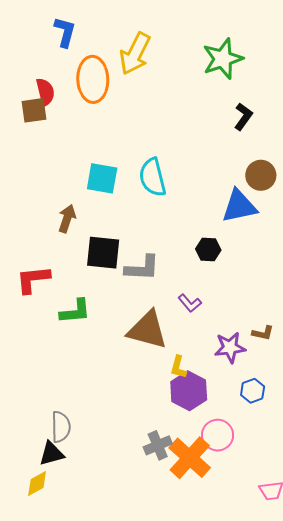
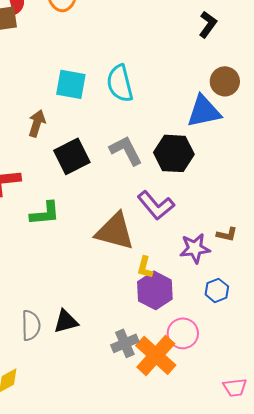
black hexagon: (208, 249) -> (174, 153), size x1.6
black square: (103, 253) -> (72, 156), turned -33
gray L-shape: (142, 268) -> (126, 150), moved, turned -120
purple L-shape: (190, 303) -> (156, 205), size x1.6
black triangle: (52, 454) -> (66, 321), moved

